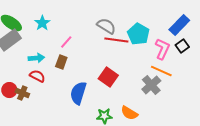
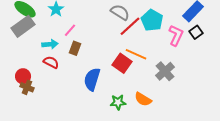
red line: (116, 40) -> (130, 26), turned -50
pink line: (66, 42) -> (70, 30), moved
orange line: (161, 71) -> (136, 54), moved
brown cross: (22, 93) -> (27, 87), moved

